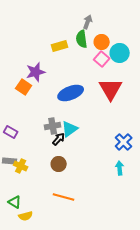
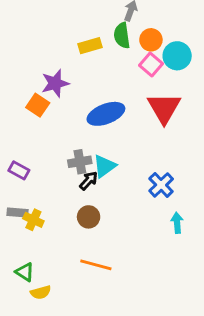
blue cross: (124, 142) -> (161, 185), moved

